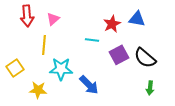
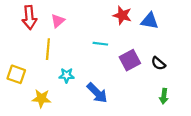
red star: (112, 24) -> (122, 15), moved, turned -30
black semicircle: (145, 58) -> (158, 63), size x0.6
yellow square: (15, 68) -> (16, 74), turned -36
cyan star: (61, 69) -> (67, 75), size x0.6

